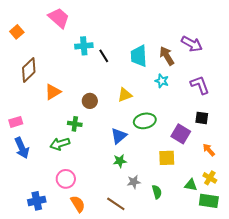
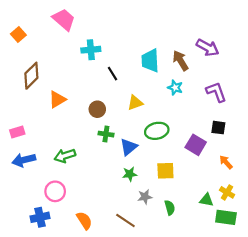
black line: (104, 56) -> (112, 74), moved
green cross: (75, 124) -> (106, 134), moved
blue arrow: (22, 148) -> (24, 160), turned 100
yellow square: (167, 158) -> (165, 171), moved
pink circle: (66, 179) -> (55, 191), moved

